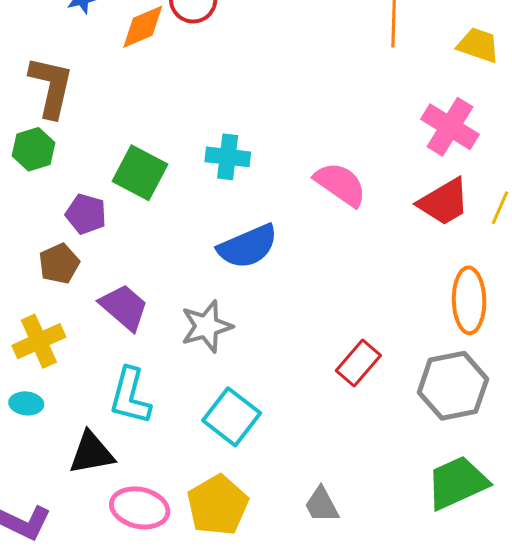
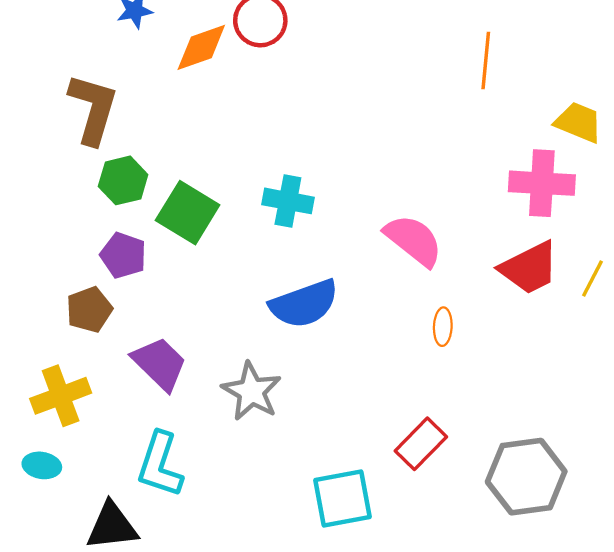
yellow trapezoid: (478, 45) -> (579, 122), moved
pink cross: (450, 127) -> (542, 183), turned -32
green hexagon: (33, 149) -> (123, 180), moved
orange ellipse: (469, 300) -> (443, 327), moved, size x0.5
gray star: (207, 326) -> (252, 391), turned -30
cyan square: (232, 417) -> (342, 498), moved, turned 38

